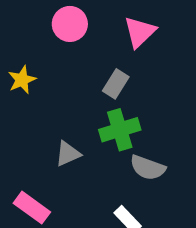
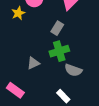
yellow star: (22, 80) -> (18, 13), moved

